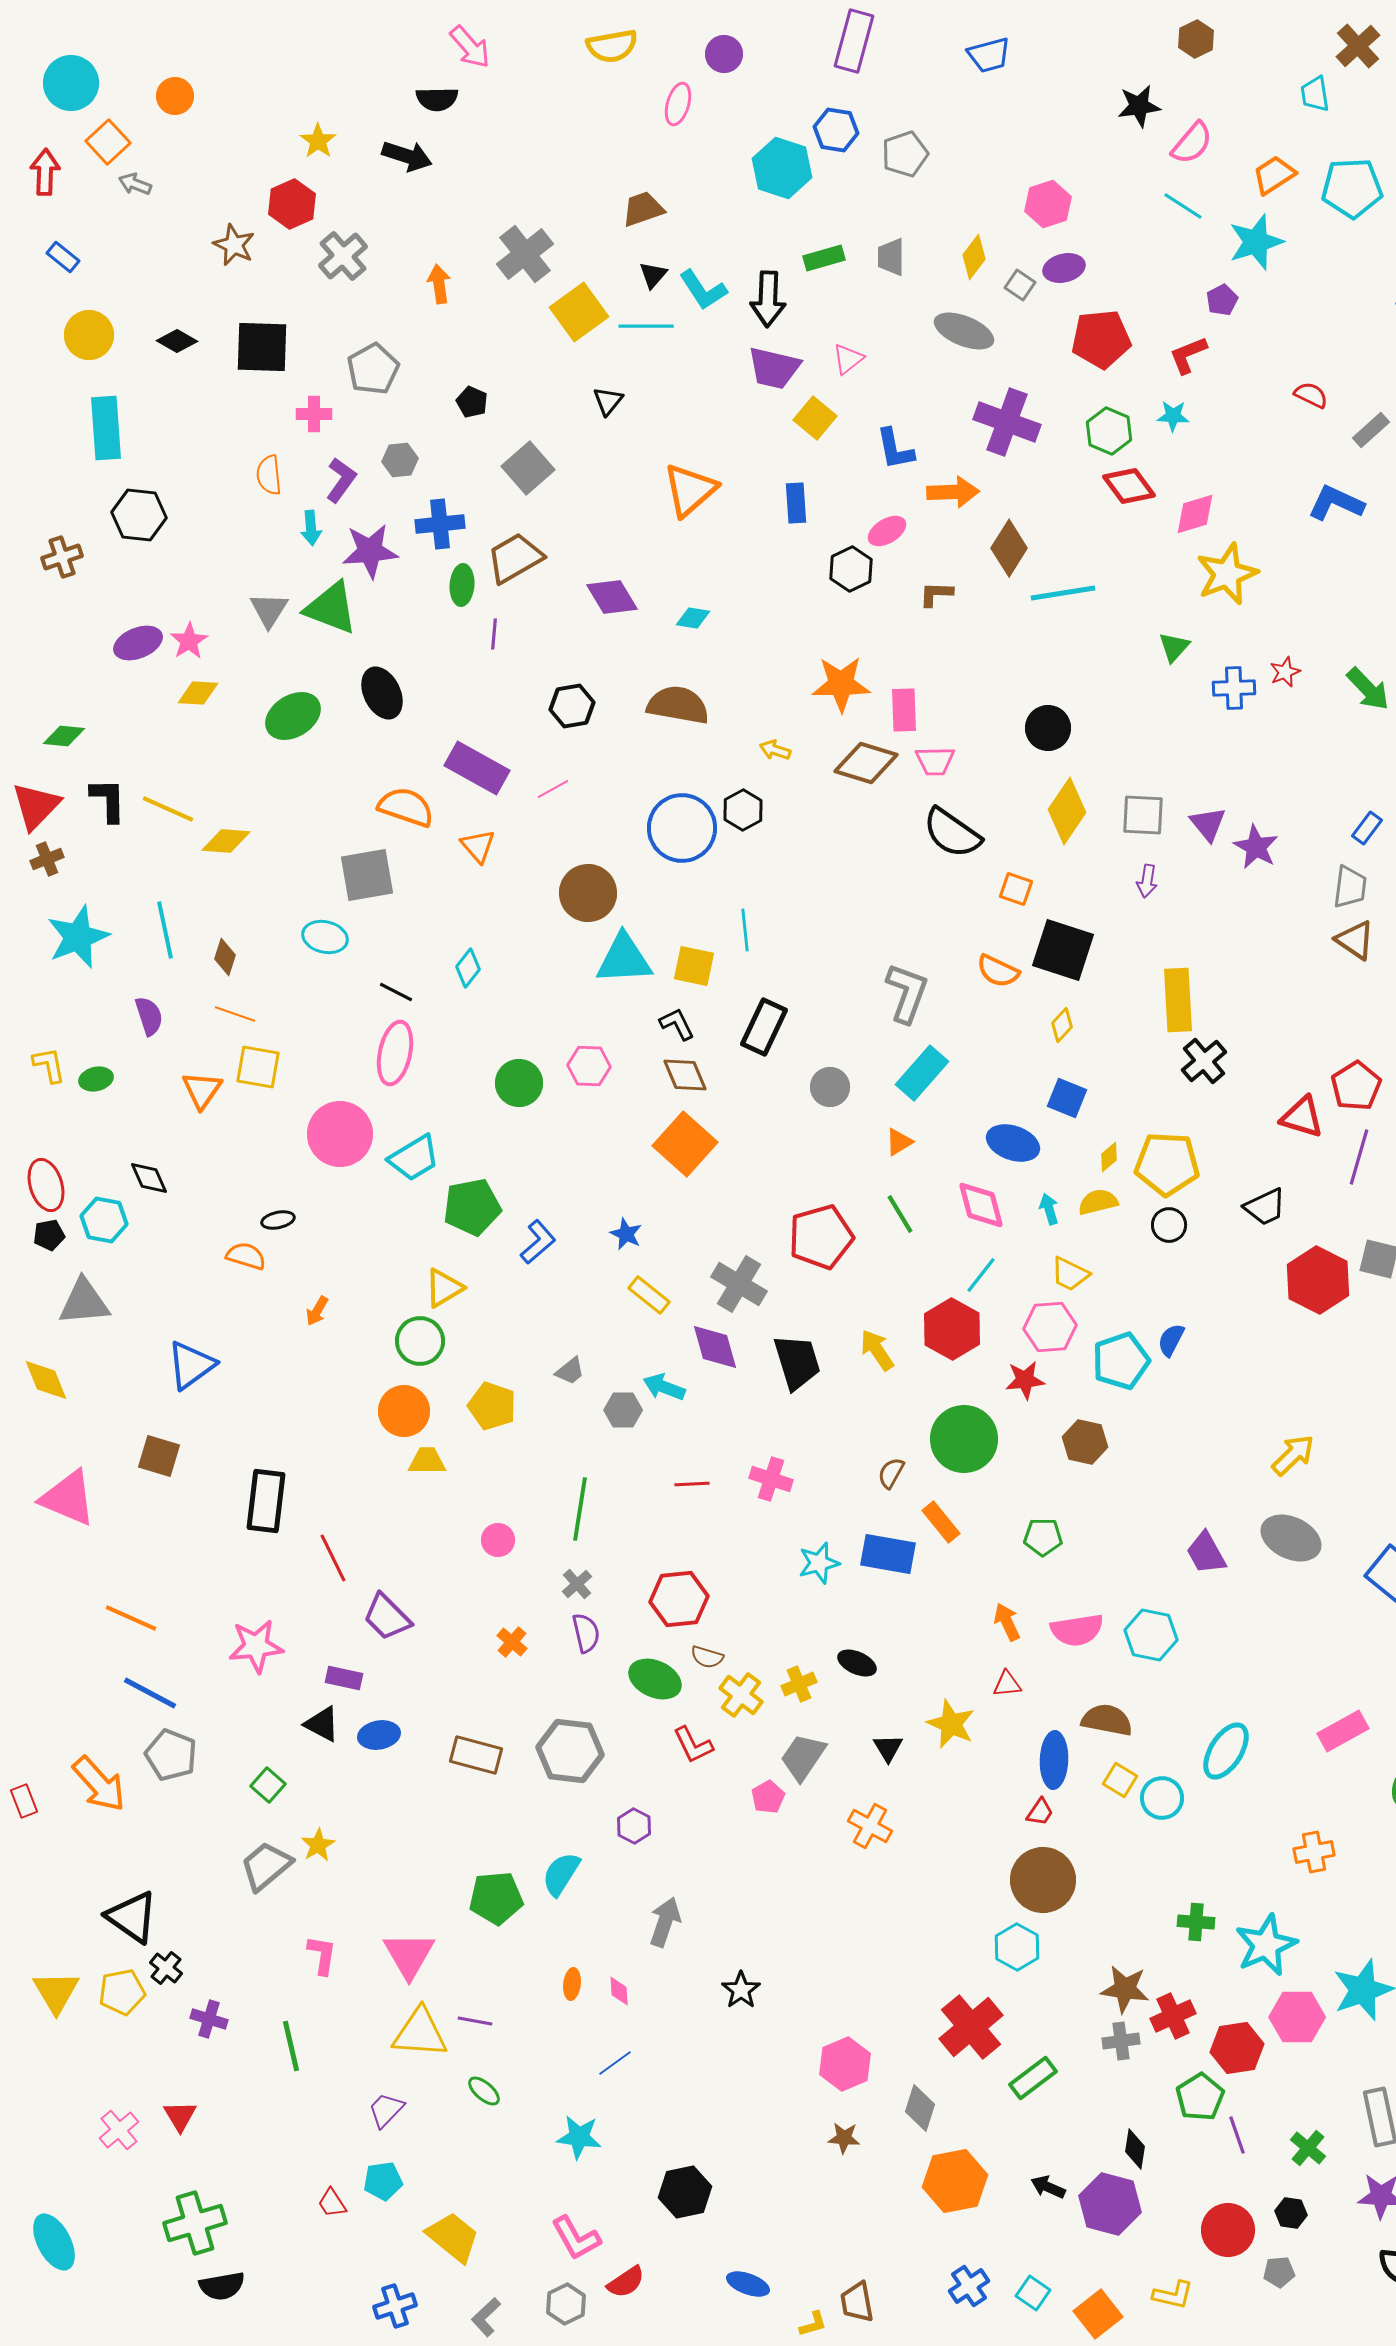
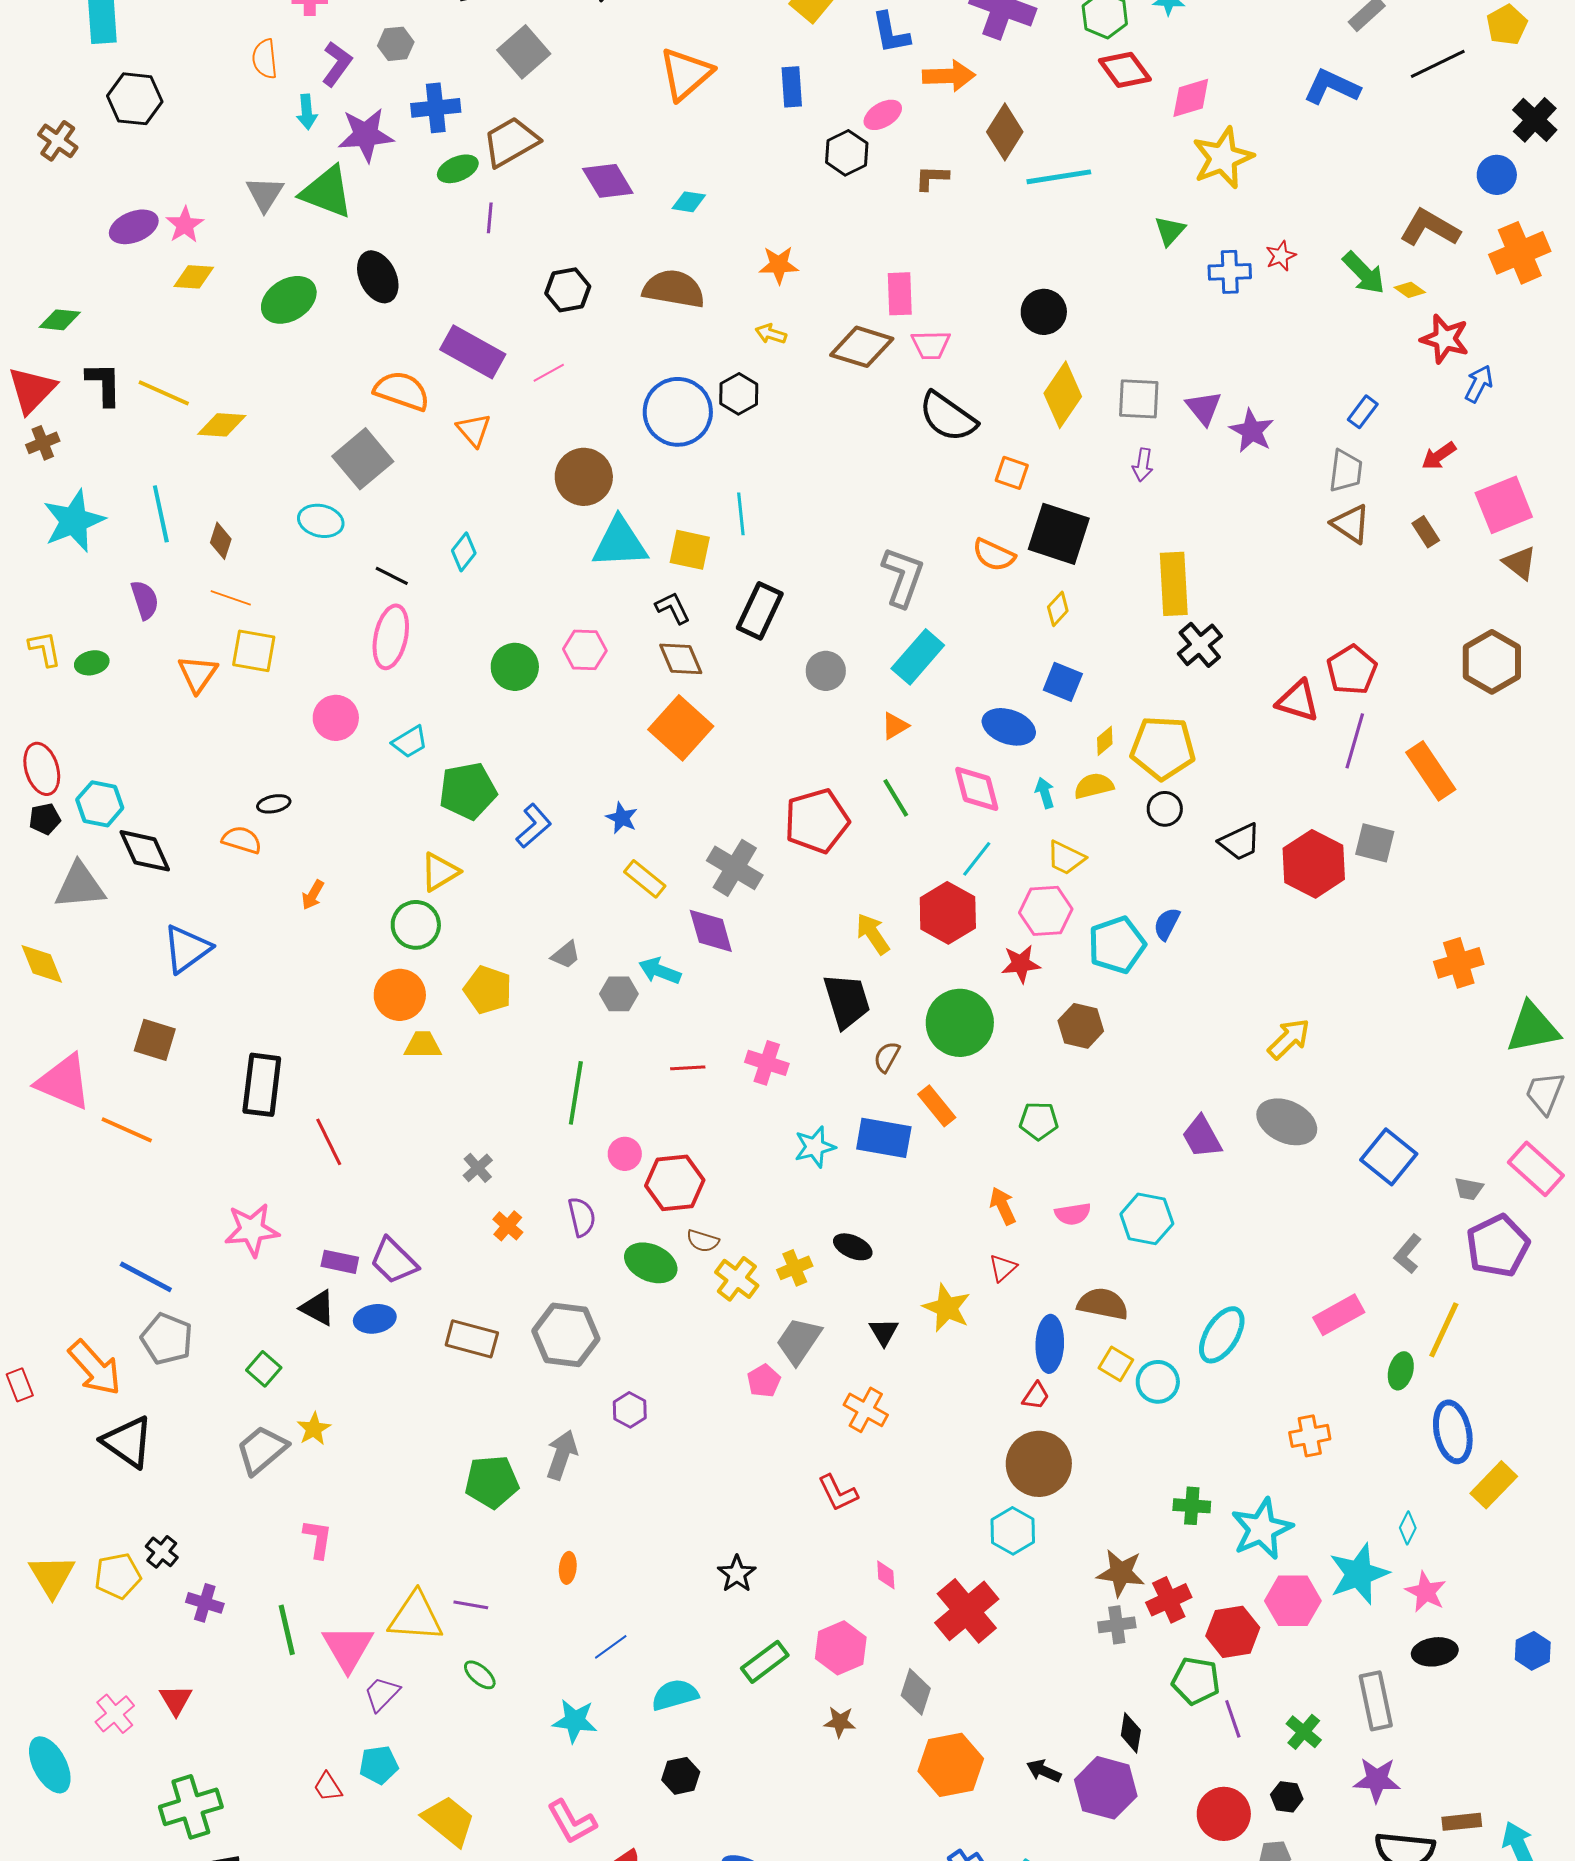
brown cross: (62, 557) -> (58, 141), turned -36
green ellipse: (462, 585) -> (458, 169), turned 63
orange star: (841, 684) -> (779, 265), moved, size x0.7
gray square: (367, 875) -> (363, 459), turned -30
pink circle: (340, 1134) -> (336, 718), size x0.7
cyan trapezoid: (414, 1158) -> (410, 742), size x0.7
black diamond: (149, 1178) -> (145, 851), moved, size x1.4
black trapezoid: (1265, 1207) -> (1240, 842), moved
black trapezoid: (797, 1362) -> (847, 1001), moved
pink circle: (498, 1540) -> (625, 1154), moved
gray cross: (577, 1584) -> (478, 1168), moved
purple trapezoid: (387, 1617) -> (394, 1261), moved
orange line: (131, 1618) -> (127, 1130), moved
pink semicircle: (1077, 1630) -> (1073, 1214), size x0.7
red triangle: (1007, 1684) -> (1003, 1268), turned -36
red L-shape: (693, 1745) -> (838, 1493), moved
cyan semicircle: (561, 1874) -> (675, 1695), moved, turned 42
black triangle: (132, 1917) -> (128, 1442), moved
gray arrow: (665, 1922) -> (562, 1455), moved
pink triangle: (409, 1955) -> (348, 1648), moved
pink diamond: (619, 1991) -> (886, 1575), moved
green rectangle: (1033, 2078) -> (765, 1662), moved
green pentagon: (1200, 2097) -> (1196, 1681), turned -30
black hexagon: (685, 2192) -> (681, 1776), size x0.7
cyan ellipse: (54, 2242) -> (50, 1765), moved

